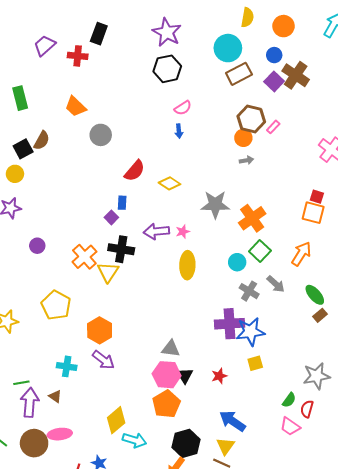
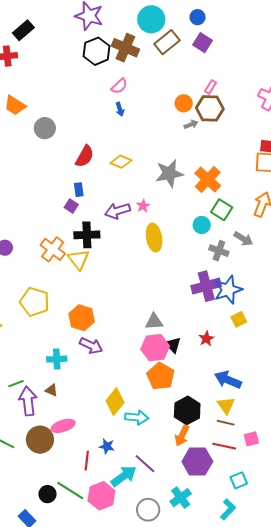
black rectangle: (99, 34) -> (23, 30), turned 40
brown cross: (296, 75) -> (125, 48), moved
brown hexagon: (251, 119) -> (210, 108), moved

